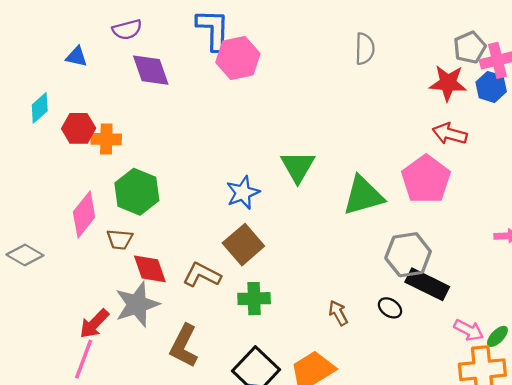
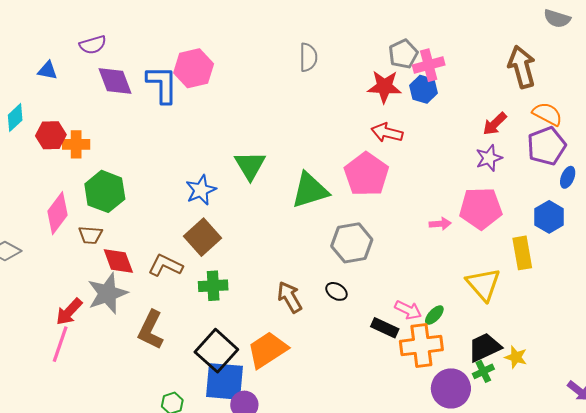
blue L-shape: (213, 30) -> (162, 84), moved
black rectangle: (427, 284) -> (385, 328), moved, size x0.7
brown arrow: (338, 313) -> (290, 297), size x1.4

